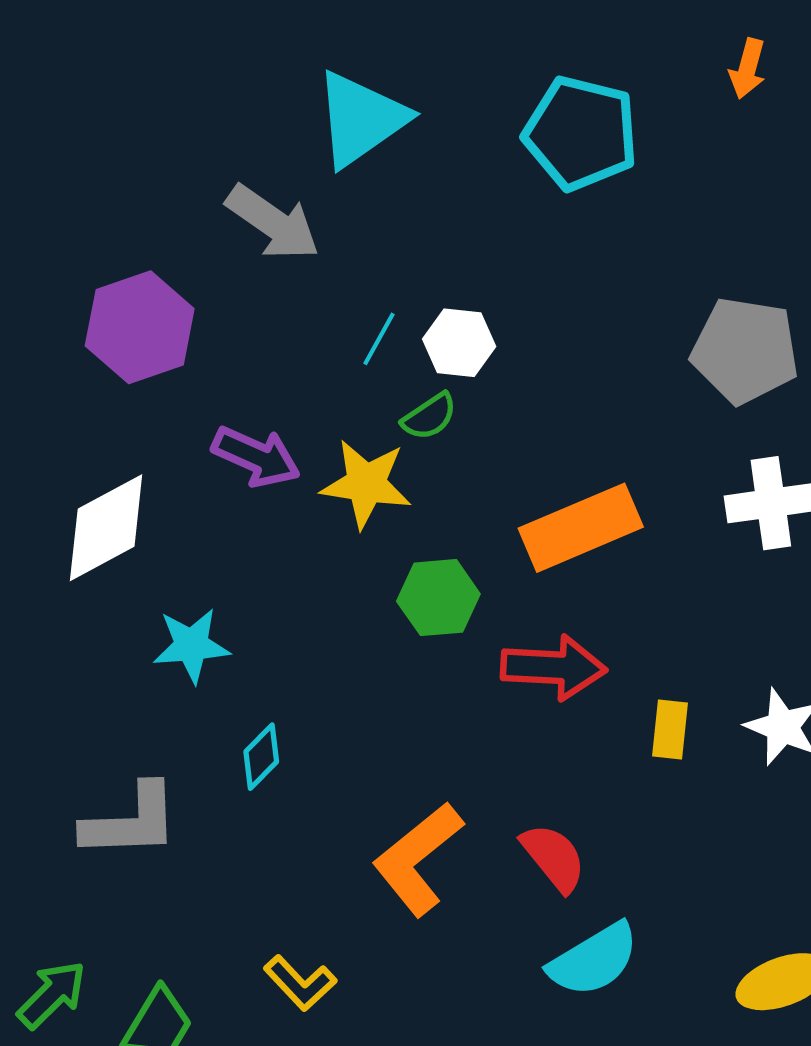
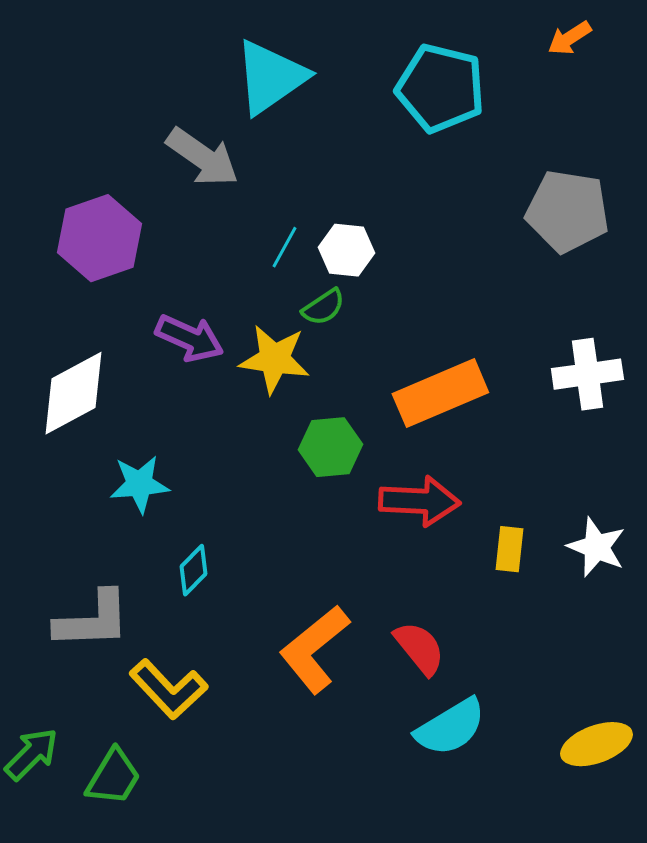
orange arrow: (748, 69) -> (569, 38), turned 42
gray pentagon: (745, 351) -> (567, 211), moved
yellow L-shape: (300, 983) -> (168, 689), moved, size x1.4

